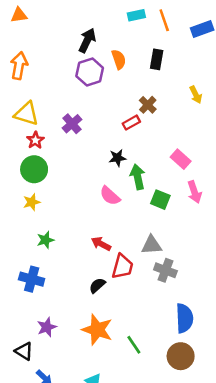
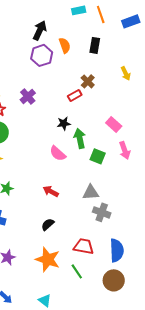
red trapezoid: (123, 266) -> (84, 246), moved, turned -95

